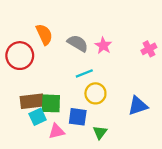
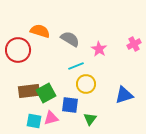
orange semicircle: (44, 34) -> (40, 31), turned -48
pink star: (103, 46) -> (99, 49), moved
green square: (51, 103) -> (46, 93), turned -30
cyan square: (38, 117) -> (34, 121), moved, turned 35

